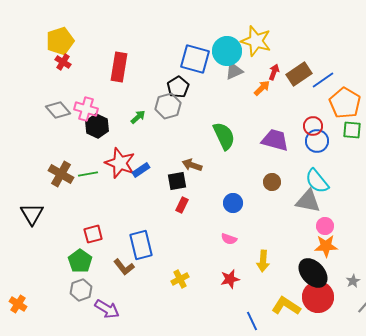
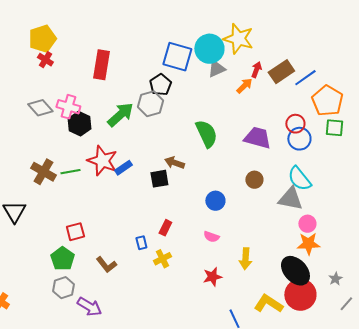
green arrow: (138, 117) -> (120, 115), size x1.8
red rectangle: (182, 205) -> (165, 228), moved
blue rectangle: (141, 245) -> (141, 243), moved, size x0.5
yellow cross: (180, 279) -> (162, 259), moved

